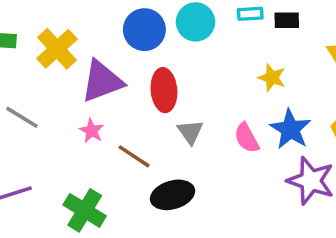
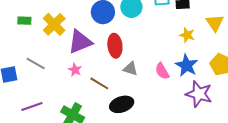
yellow star: (272, 78) -> (187, 35), moved
gray triangle: (190, 132) -> (130, 69), turned -35

